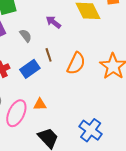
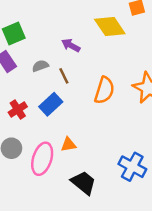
gray semicircle: (26, 36) -> (40, 66), turned -64
brown line: (49, 55) -> (64, 76), moved

